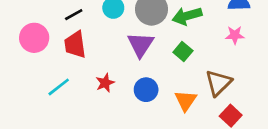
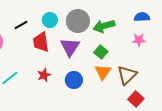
red trapezoid: (75, 45) -> (41, 42), moved
orange triangle: (186, 101) -> (103, 72), moved

